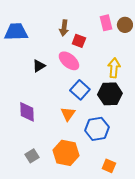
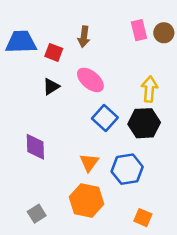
red square: (79, 41) -> (54, 52), moved
orange triangle: (68, 114) -> (89, 163), moved
gray square: (32, 156) -> (37, 214), moved

